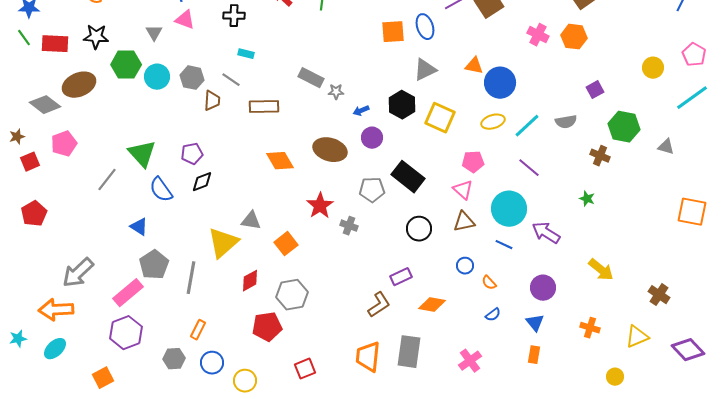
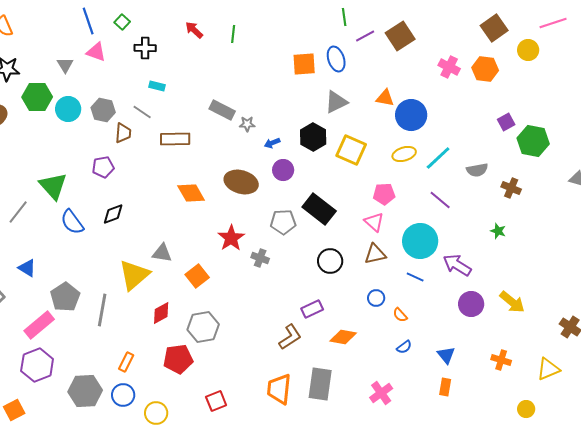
yellow circle: (653, 68) -> (528, 50), moved
gray semicircle: (566, 122) -> (477, 170), moved
green hexagon: (624, 127) -> (533, 141), moved
purple pentagon: (192, 154) -> (103, 167), moved
blue triangle: (139, 227) -> (27, 268), moved
purple circle: (543, 288) -> (471, 304), moved
orange rectangle: (198, 330) -> (126, 362), moved
gray hexagon: (174, 359) -> (85, 391), size x1.5

